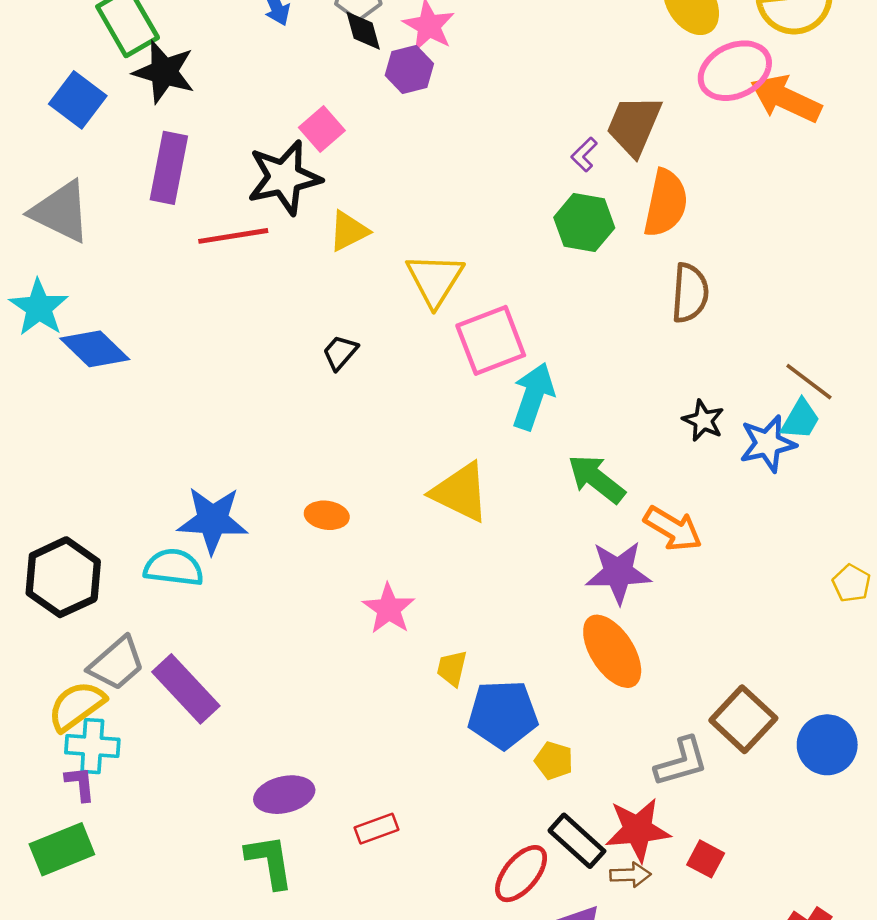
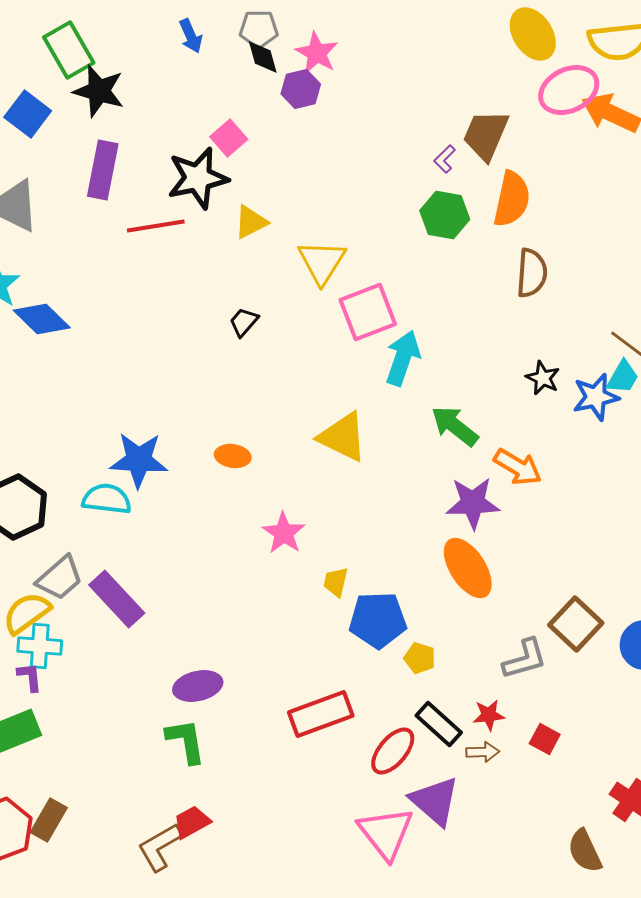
red rectangle: (377, 829) -> (321, 714), moved, size x1.8
red star: (638, 830) -> (489, 715), size x0.6

